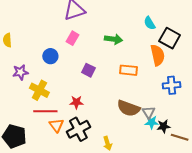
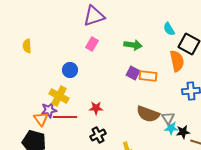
blue circle: (50, 56) -> (70, 70), moved
purple square: (88, 70) -> (133, 73), moved
purple star: (20, 72) -> (49, 110), moved
orange triangle: (56, 125) -> (41, 119), moved
black cross: (78, 129) -> (98, 135), size x0.7

